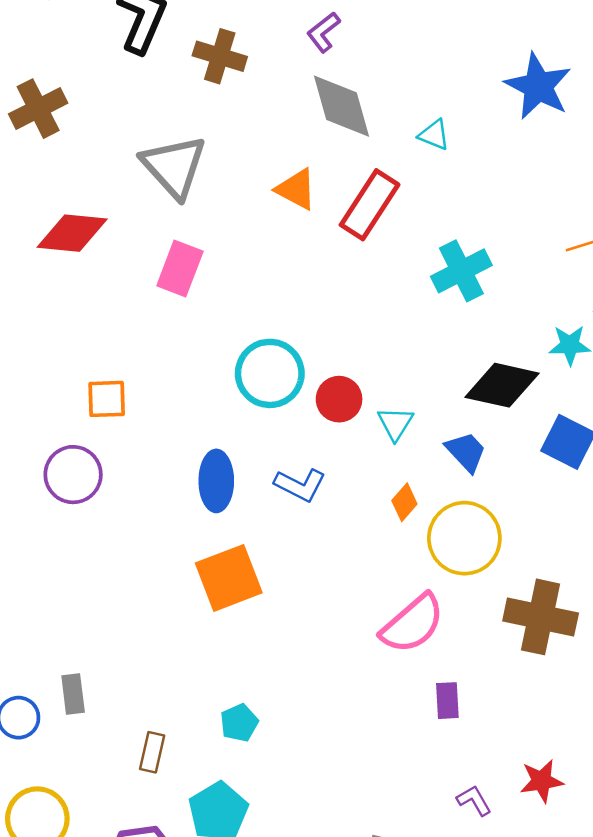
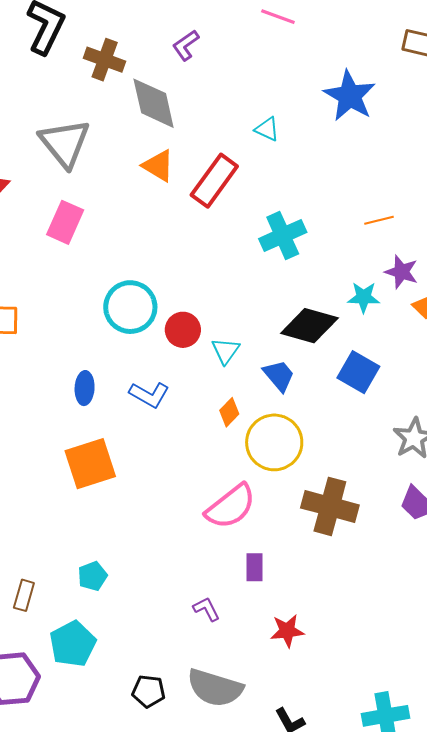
gray diamond: (342, 106) -> (154, 103), moved
blue ellipse: (216, 481) -> (85, 388), size x0.7
red star: (542, 781) -> (287, 631), moved
purple L-shape: (474, 800) -> (206, 609), moved

